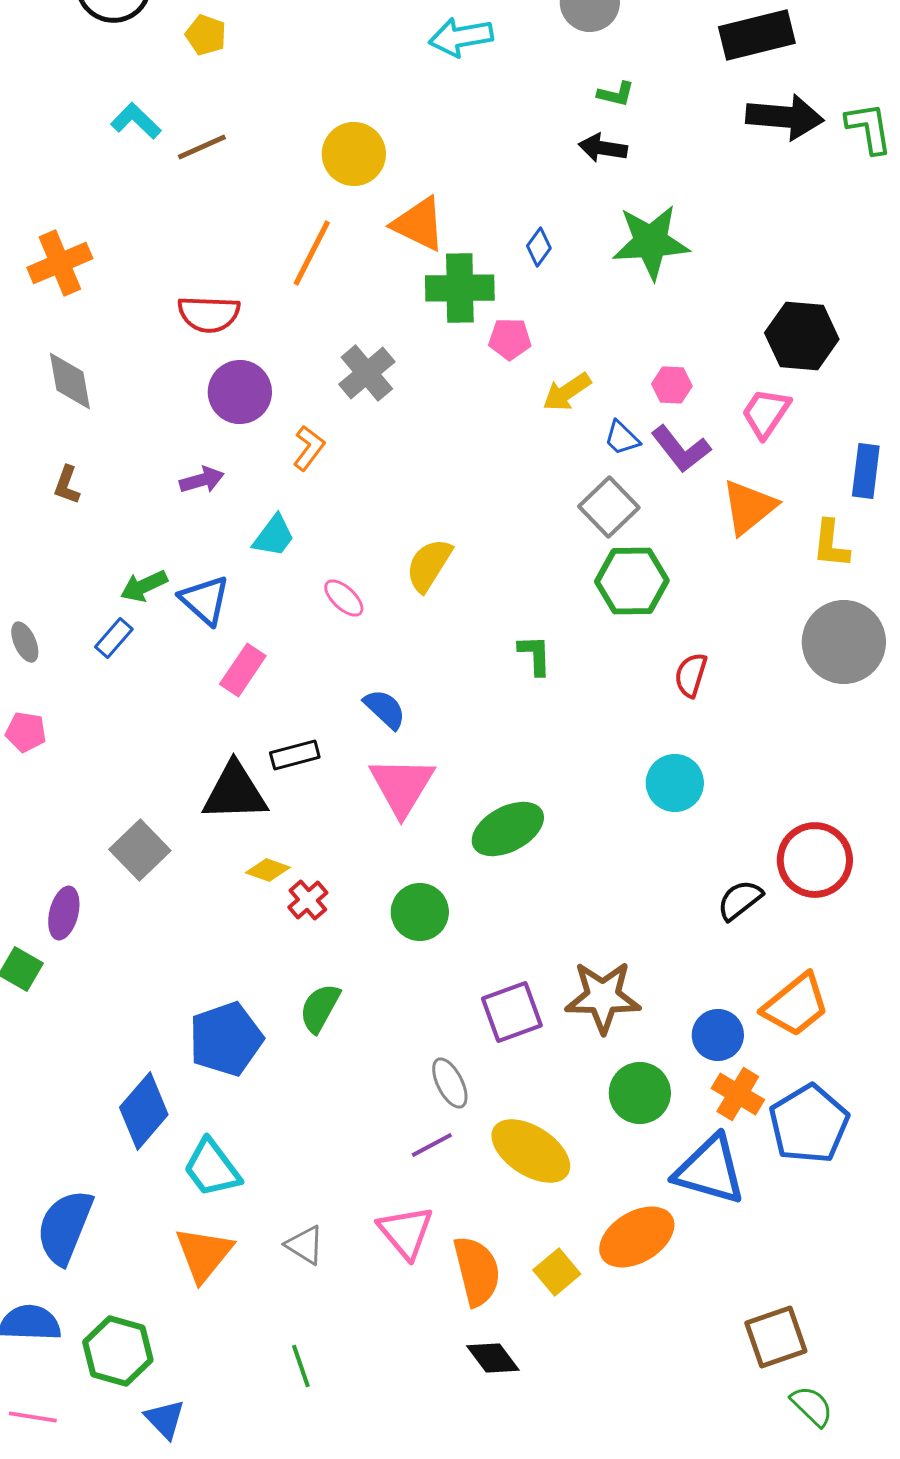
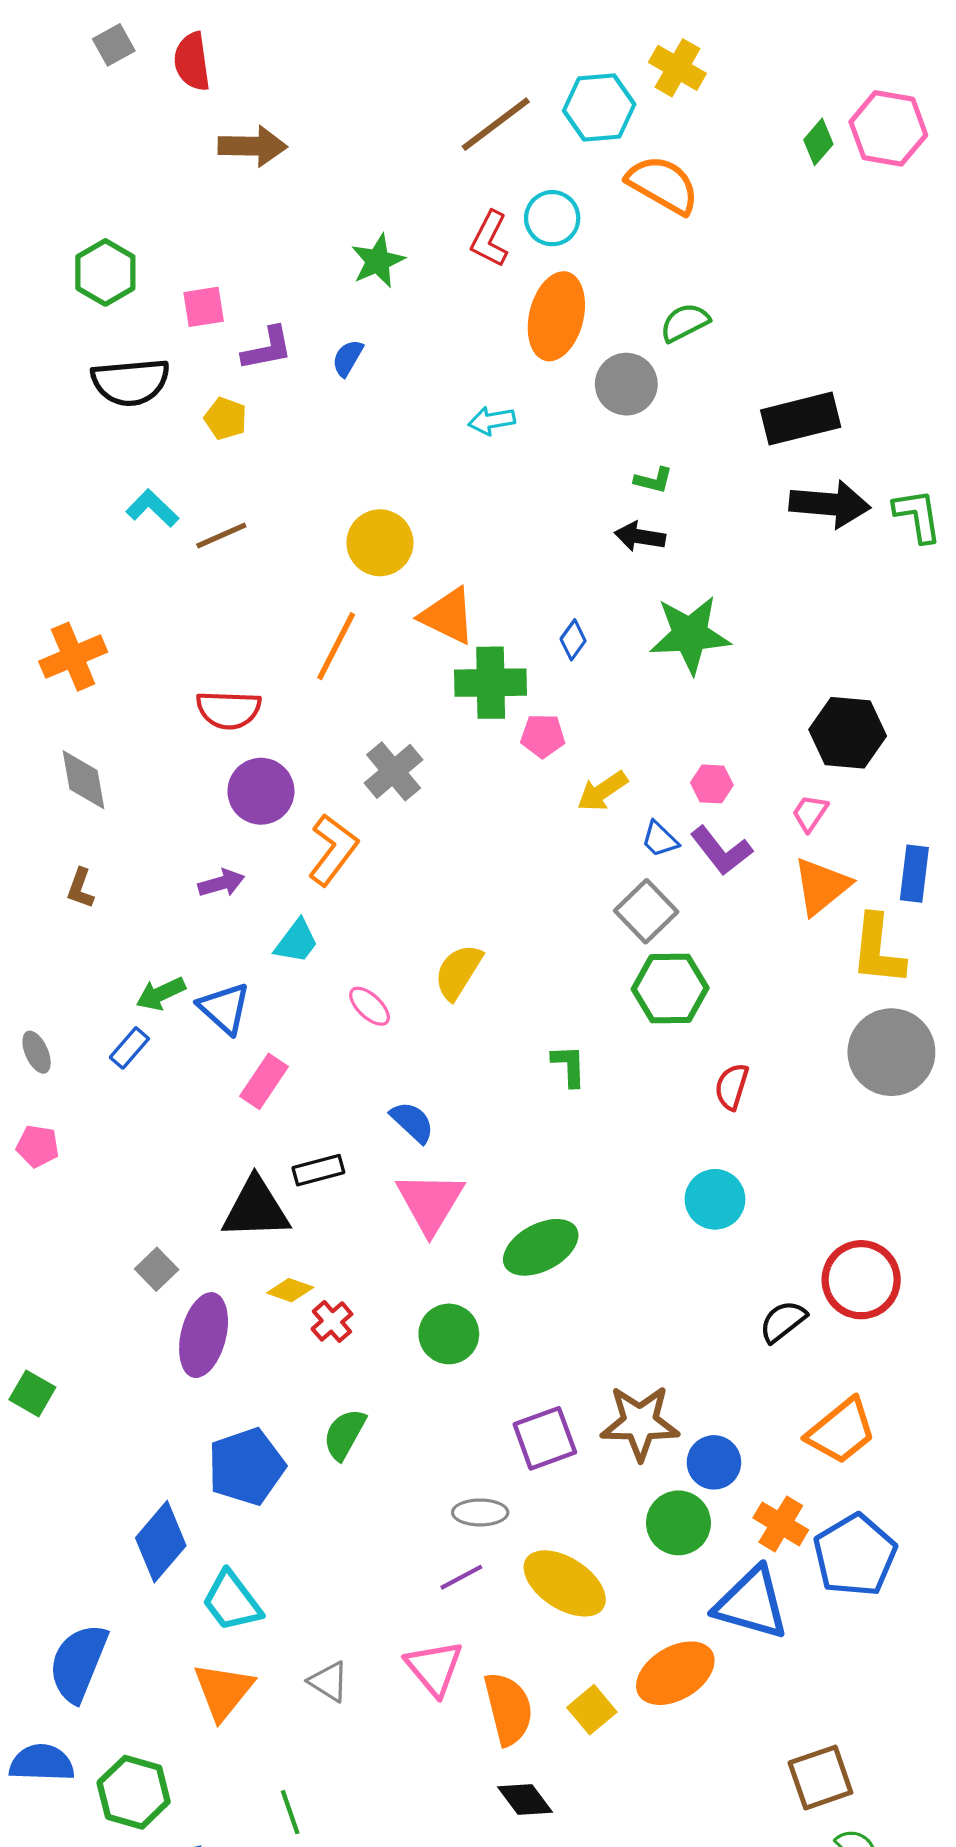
cyan arrow: (461, 37) -> (492, 421), size x0.7
pink trapezoid: (766, 413) -> (810, 813), size x0.7
orange L-shape: (309, 448) -> (333, 850), size x1.5
orange triangle: (749, 507) -> (821, 886), moved
yellow L-shape: (831, 544) -> (878, 950), size x1.4
gray square: (140, 850) -> (157, 1269), size x0.7
purple ellipse: (64, 913) -> (204, 1335), moved, size x1.5
blue circle: (718, 1035) -> (714, 1462), moved
gray ellipse: (450, 1083) -> (480, 1512), turned -63
green line: (301, 1366) -> (290, 1812), moved

